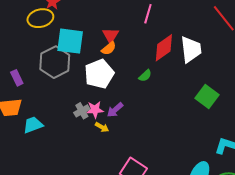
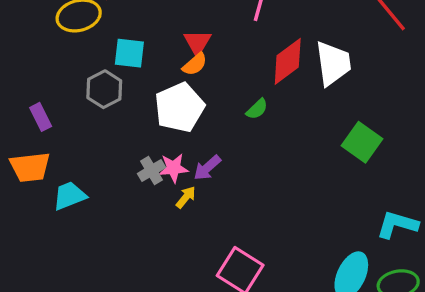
cyan square: (70, 41) -> (129, 53), size x0.7
gray hexagon: (55, 62) -> (104, 89), size x0.7
yellow arrow: (102, 127) -> (186, 197), turned -80

